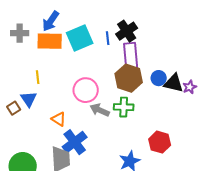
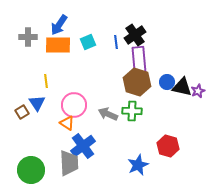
cyan square: (80, 38) -> (88, 42), size x0.6
pink circle: (86, 90) -> (74, 105), moved

